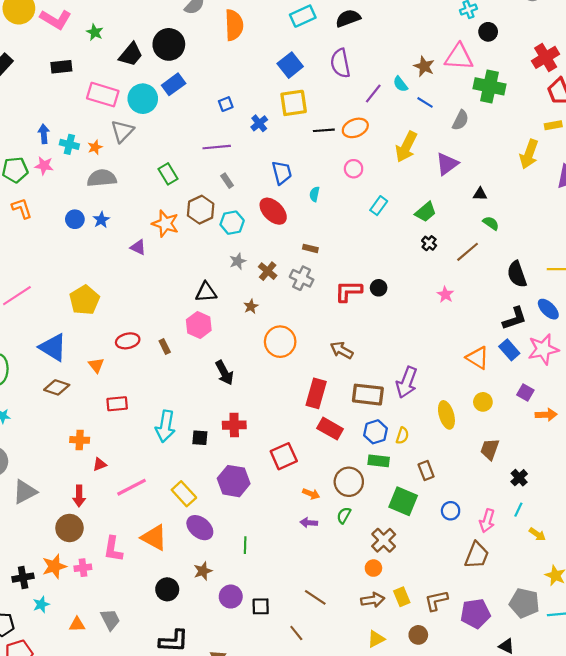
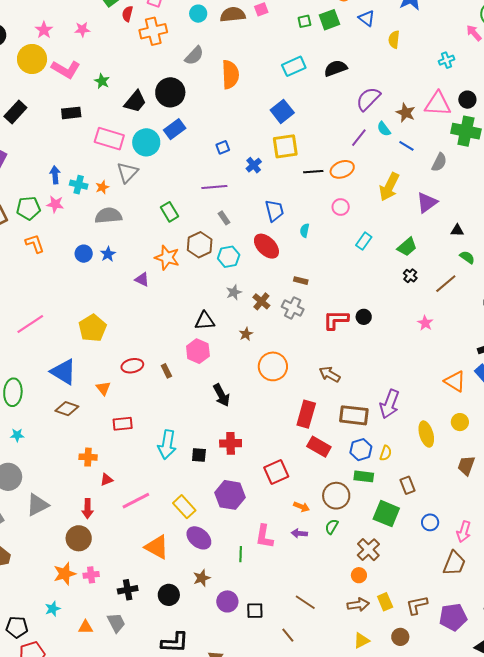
black circle: (488, 32) -> (467, 100), moved
purple semicircle: (340, 63) -> (368, 99), moved, turned 56
pink L-shape: (113, 549) -> (264, 536), moved
black cross: (23, 578) -> (128, 590), moved

